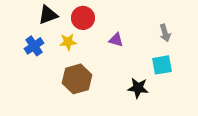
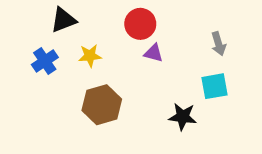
red circle: (83, 18) -> (140, 24), moved

